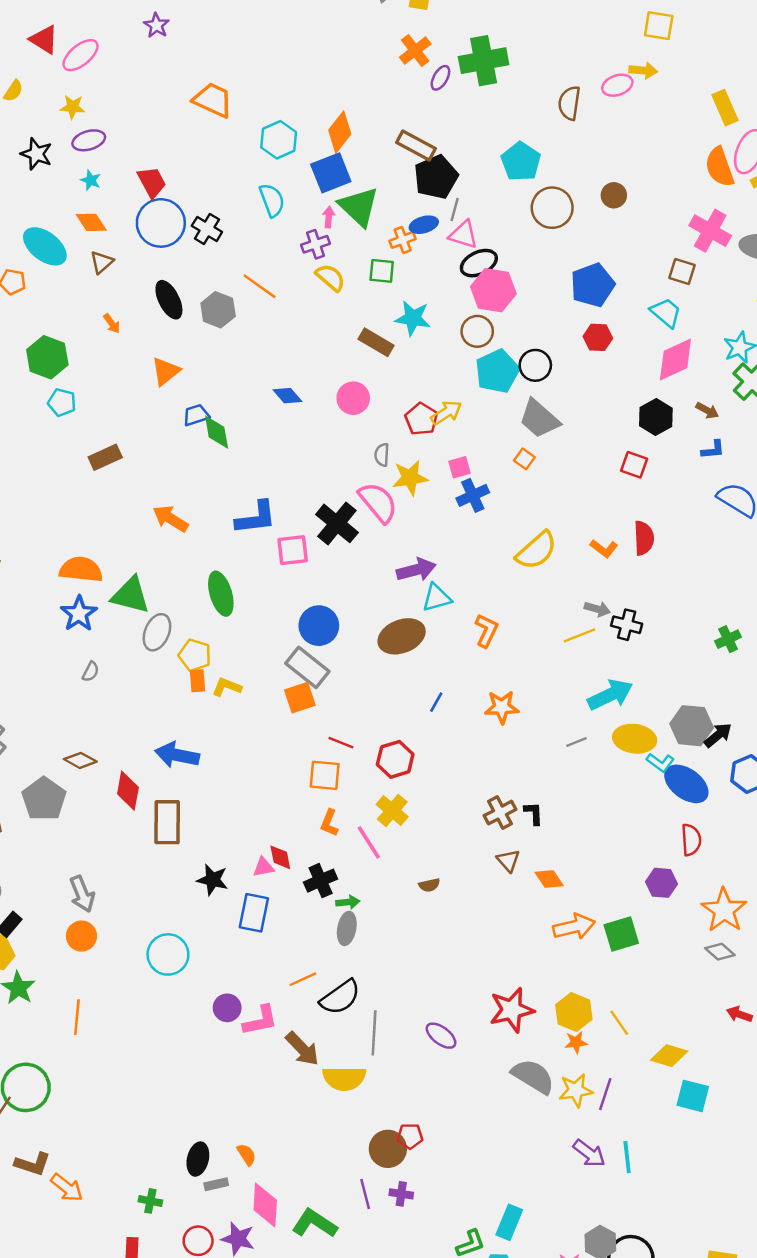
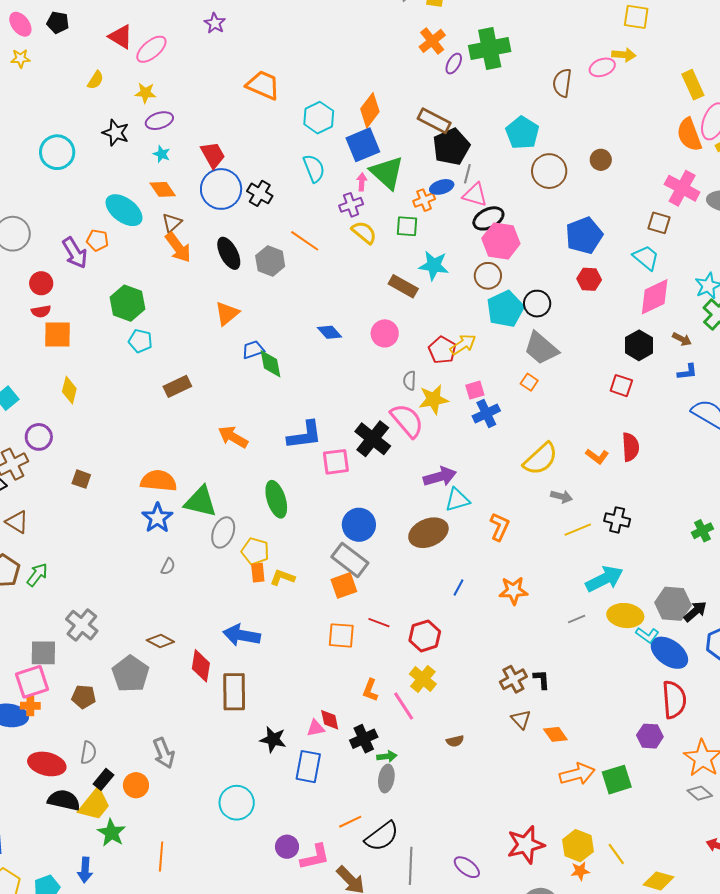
orange arrow: (112, 324) -> (178, 248), moved, size x1.8
gray arrow: (597, 609) -> (561, 497), moved
orange square: (325, 775) -> (341, 635), moved
red semicircle: (691, 840) -> (674, 700), size x1.4
orange circle: (81, 936) -> (136, 785), moved

